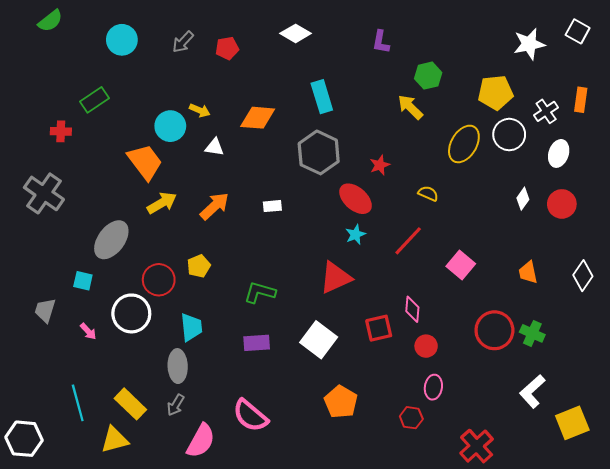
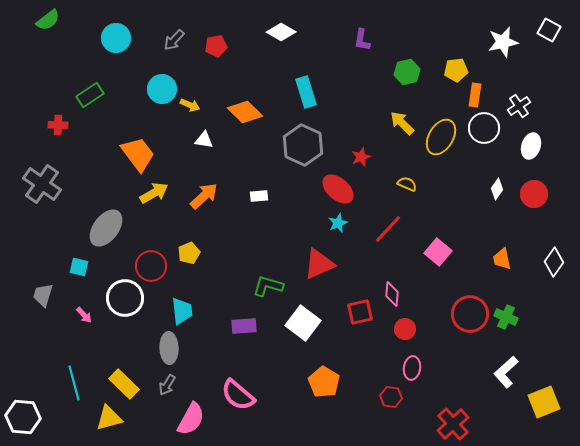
yellow pentagon: (496, 92) -> (456, 70), moved, size x0.7
orange rectangle: (581, 100) -> (475, 95), moved
yellow arrow: (410, 107) -> (402, 123), moved
orange diamond: (258, 118) -> (245, 112), turned 40
cyan circle: (170, 126) -> (162, 89), moved
green L-shape: (260, 292) -> (268, 286), moved

